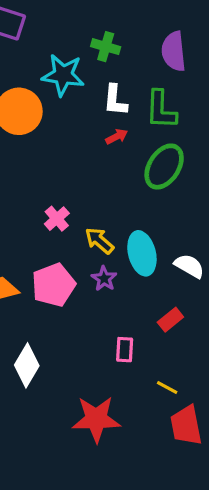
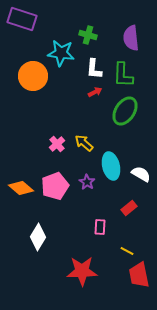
yellow arrow: (99, 241) -> (84, 143), moved

